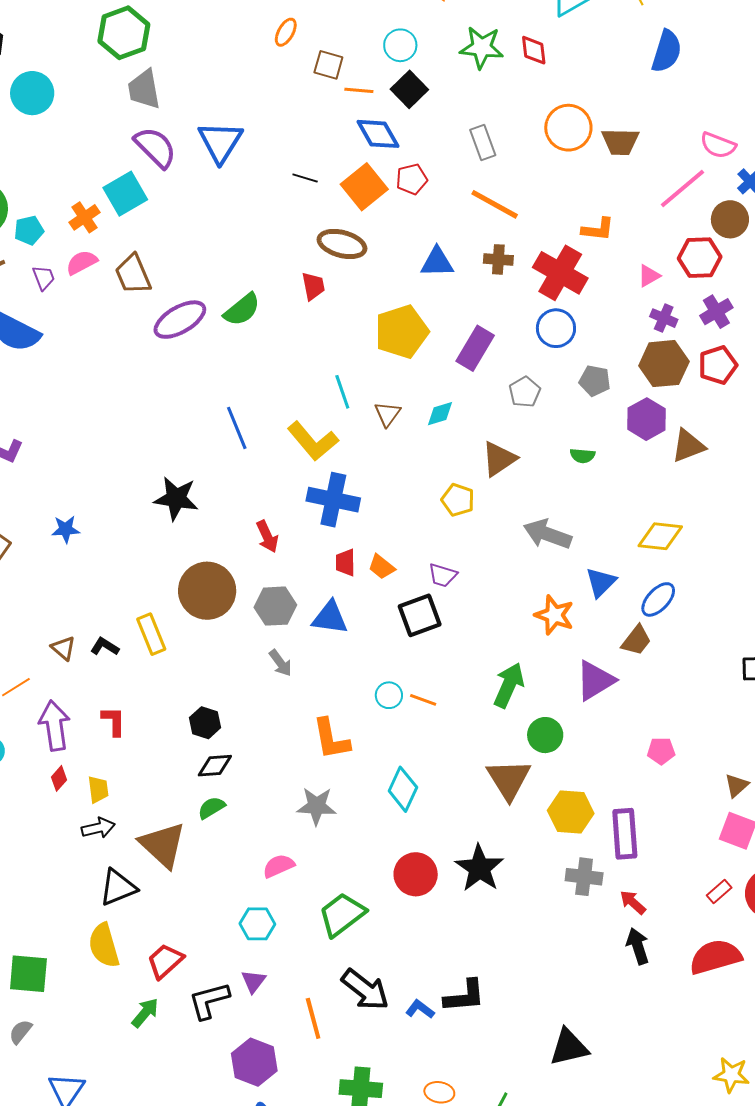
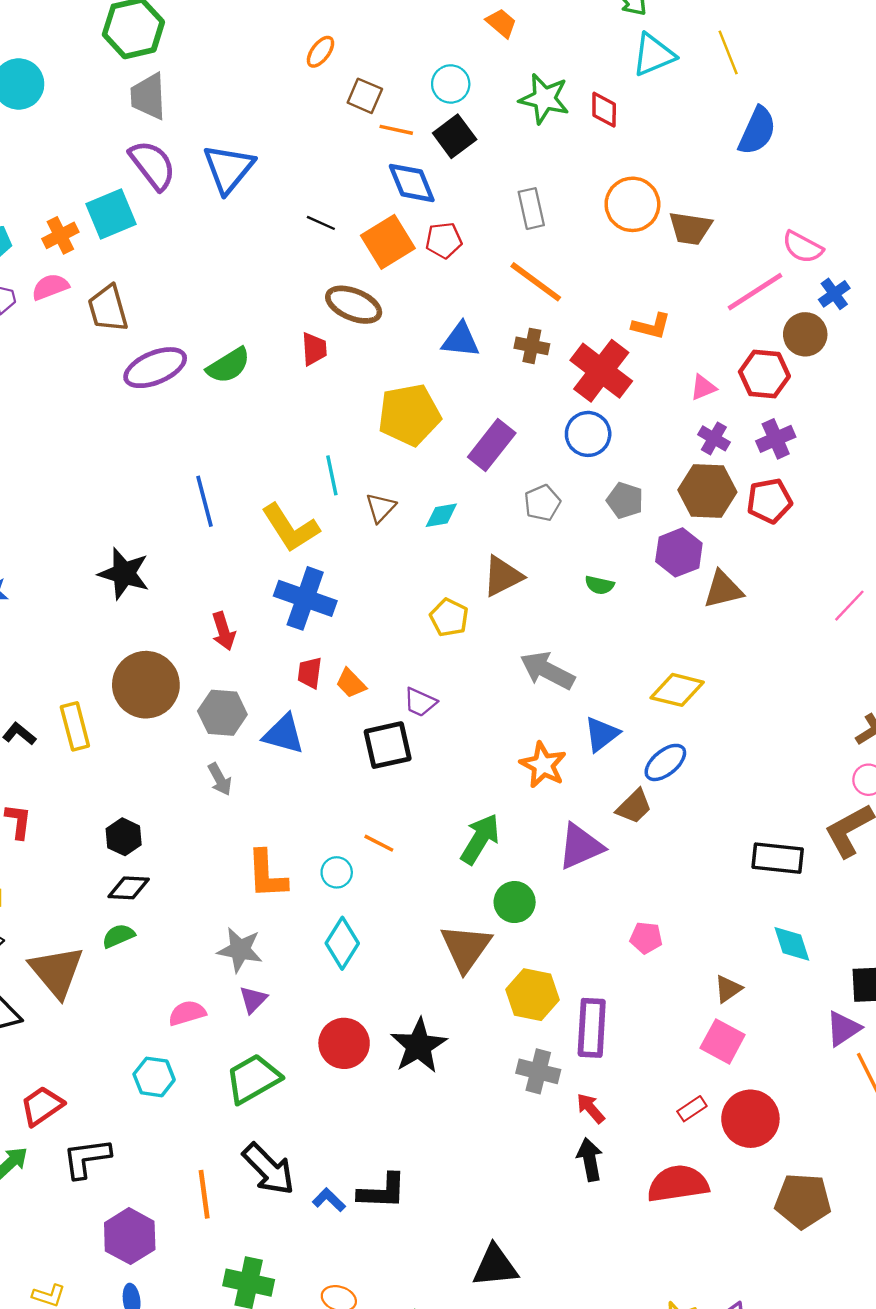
cyan circle: (389, 695) -> (337, 872), moved
purple triangle: (253, 981) -> (253, 999), moved

